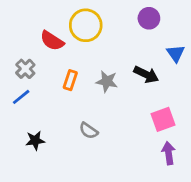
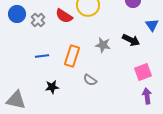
gray cross: (25, 69) -> (38, 20), moved
orange rectangle: (70, 80) -> (72, 56), moved, size x1.5
blue line: (21, 97) -> (42, 56), turned 32

